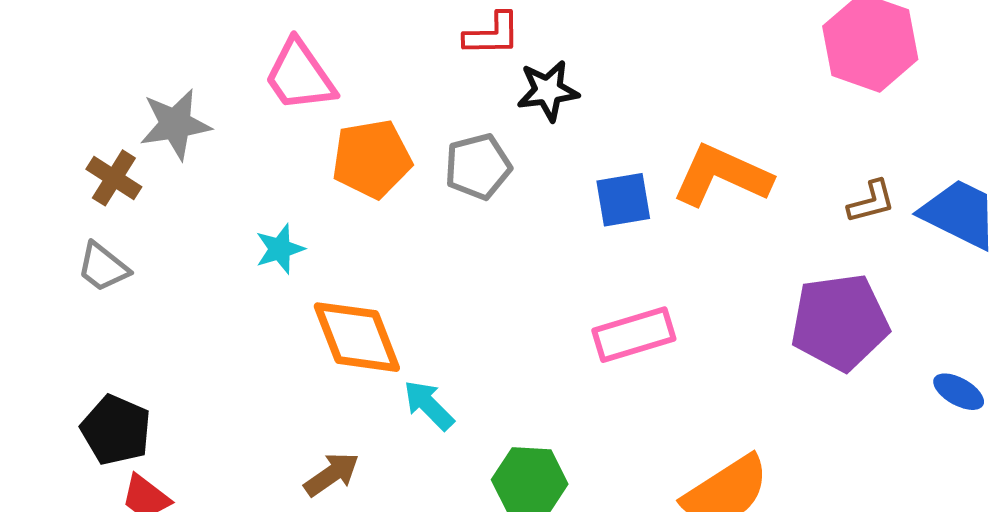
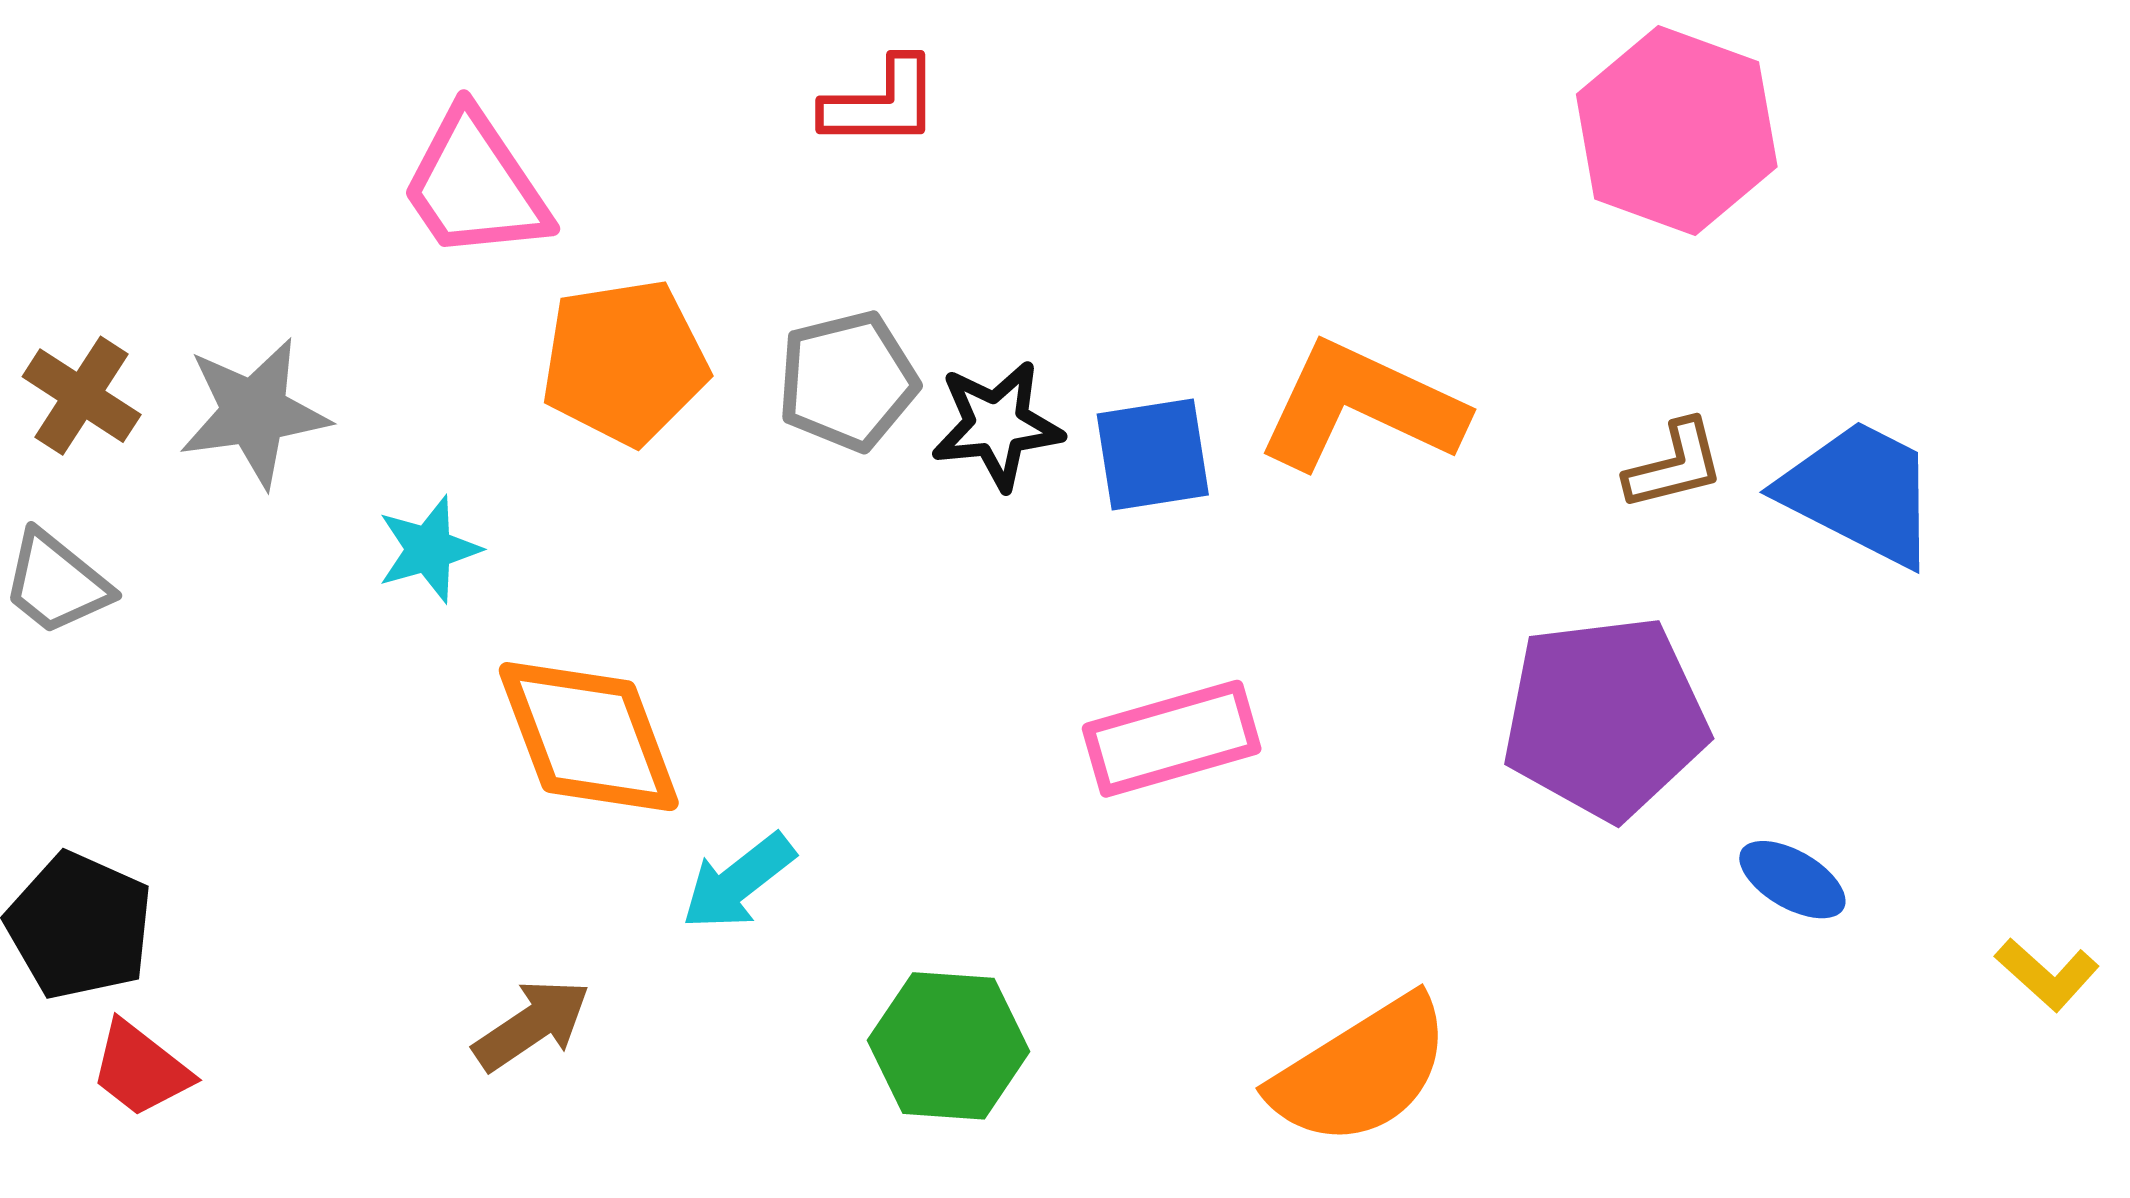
black star: (548, 91) -> (997, 425), moved
gray star: (175, 124) -> (254, 412), moved
blue ellipse: (959, 392) -> (1792, 880), moved
cyan arrow: (429, 405) -> (738, 882), turned -84

